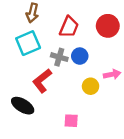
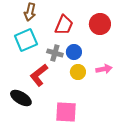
yellow circle: (91, 86) -> (78, 72), moved
pink square: (71, 121) -> (66, 112), size x1.6

